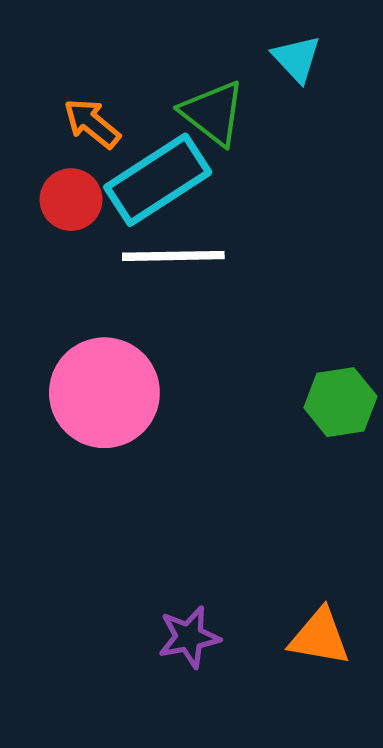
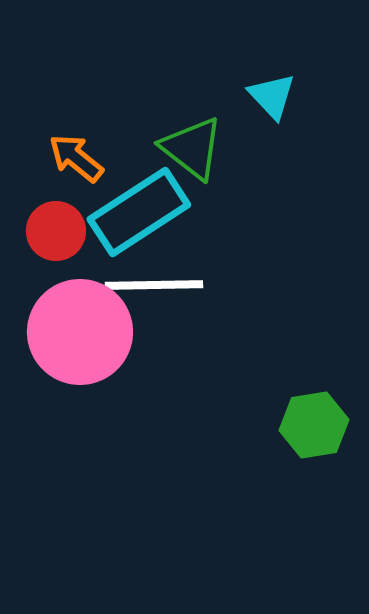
pink circle: (104, 393) -> (80, 332), moved

